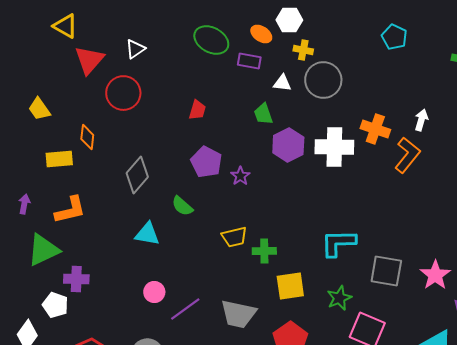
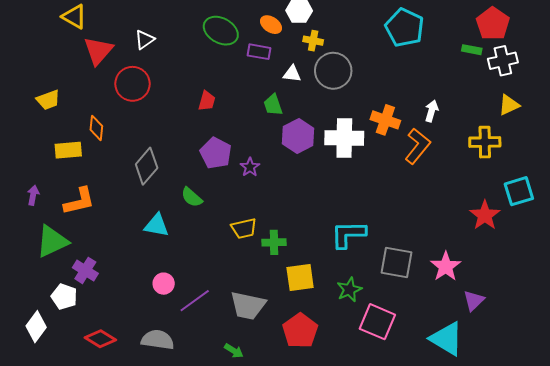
cyan pentagon: (394, 37) -> (404, 28), size x1.5
yellow trapezoid: (39, 109) -> (48, 100), turned -75
purple cross: (76, 279) -> (85, 270), turned 30

